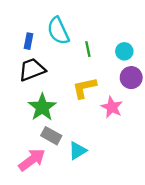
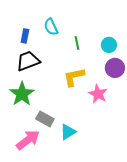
cyan semicircle: (58, 31) -> (51, 27), size x0.7
green star: (42, 107) -> (22, 94), moved

